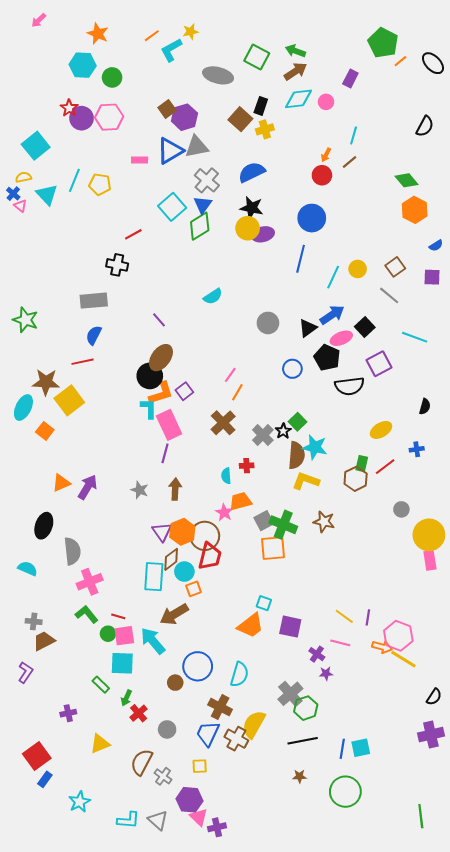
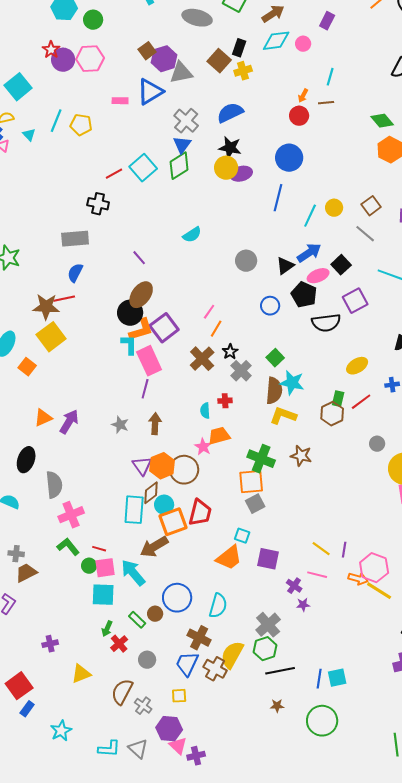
gray triangle: (197, 147) -> (181, 73), moved
brown line: (349, 162) -> (326, 103), turned 35
cyan triangle: (47, 195) -> (29, 135), size x0.6
cyan square: (172, 207) -> (143, 168), moved
brown star: (46, 382) -> (46, 307), moved
purple square: (184, 391) -> (164, 328), size x1.6
black star: (283, 431) -> (230, 352), moved
gray square: (264, 521) -> (255, 504), moved
red trapezoid: (210, 556) -> (200, 513), moved
orange square: (194, 589) -> (173, 522), size x1.8
green rectangle: (101, 685) -> (137, 620), moved
green hexagon: (306, 708) -> (265, 649), moved

